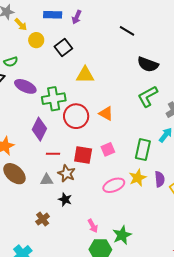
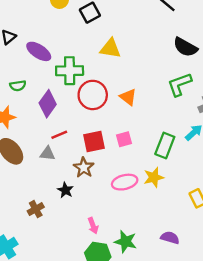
green semicircle: (11, 62) -> (18, 86), moved
red line: (53, 154) -> (59, 135), turned -32
red square: (83, 155) -> (94, 141), turned -30
brown star: (66, 173) -> (84, 167), moved
purple semicircle: (160, 179) -> (170, 238), moved, turned -77
gray triangle: (47, 180) -> (47, 153), moved
green star: (122, 235) -> (126, 242), turned 30

